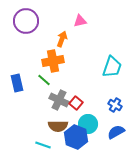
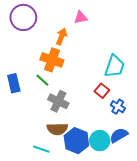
orange cross: (53, 61) -> (52, 60), turned 30
red square: (76, 103) -> (102, 91), moved
cyan circle: (88, 124) -> (100, 141), moved

